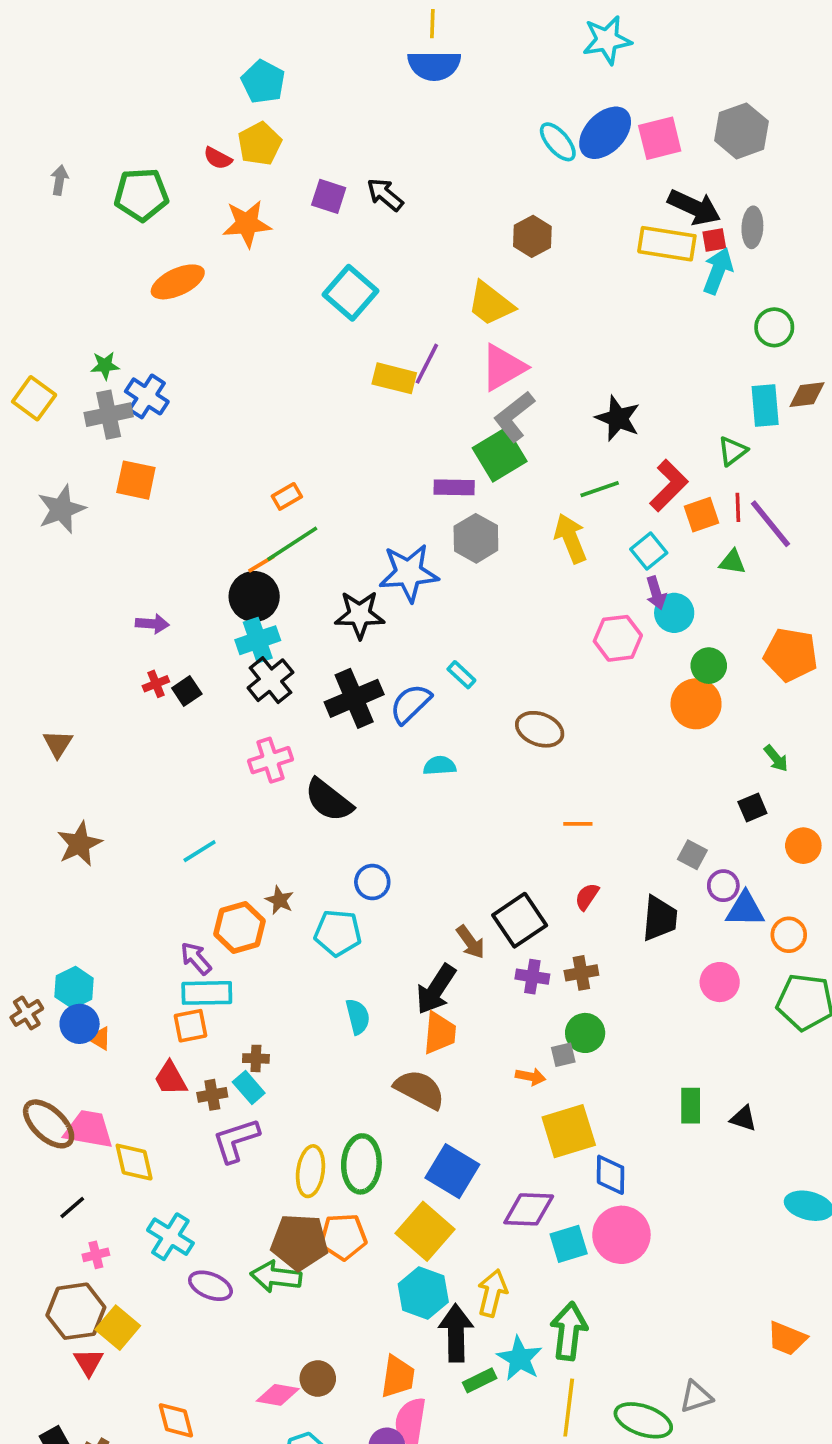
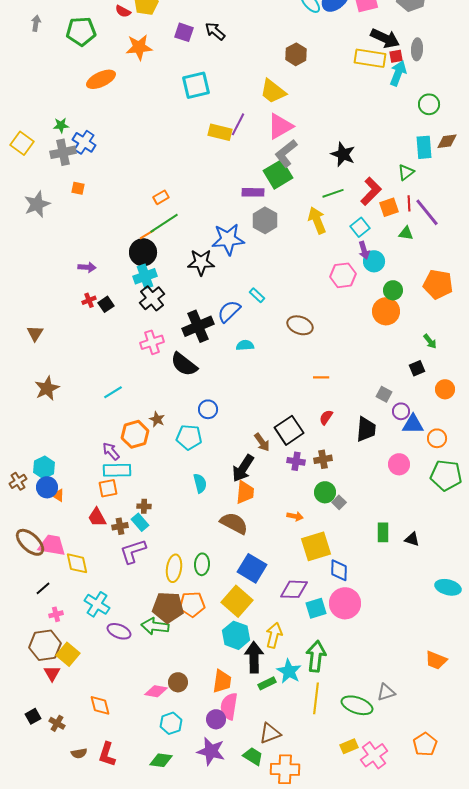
cyan square: (350, 293) -> (196, 85), turned 36
orange square: (136, 480) -> (78, 188), size x0.6
black cross: (354, 698) -> (198, 326), moved
gray square: (563, 1055) -> (339, 502), moved, turned -32
green ellipse: (361, 1164) -> (202, 564), size x0.7

